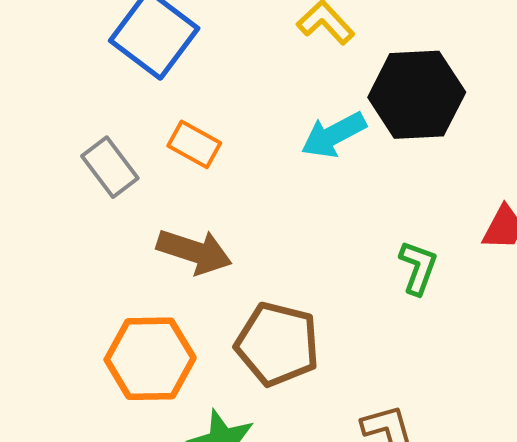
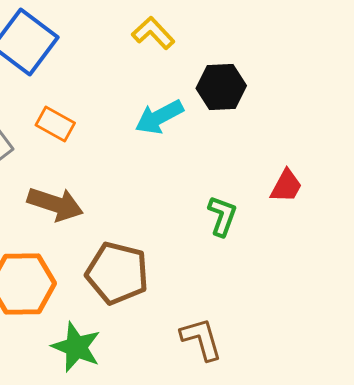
black hexagon: (417, 95) -> (221, 87), size x0.7

